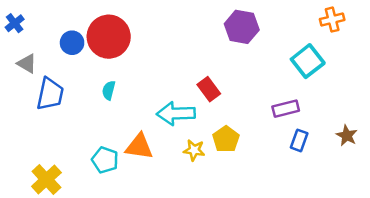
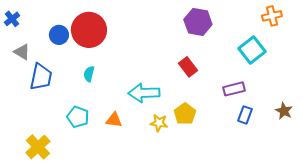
red rectangle: (209, 89) -> (188, 67), moved
orange triangle: (139, 147) -> (114, 120), size x0.7
cyan pentagon: (105, 160) -> (78, 117), moved

